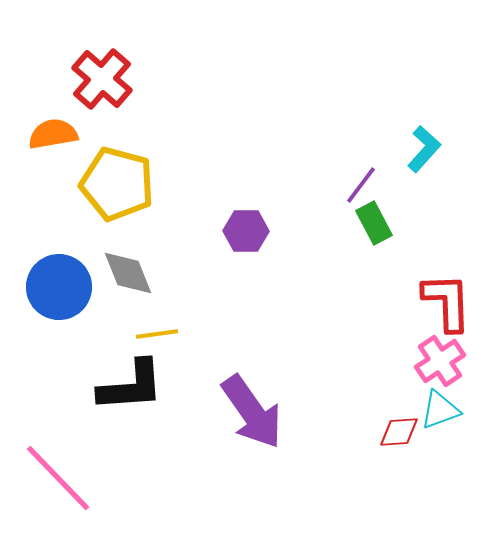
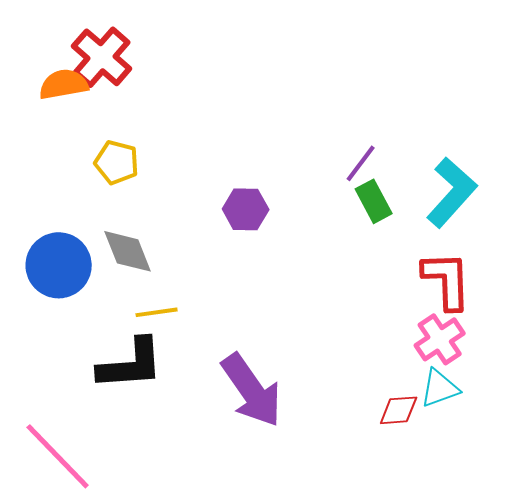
orange semicircle: (53, 134) -> (64, 84), moved
cyan L-shape: (424, 149) -> (452, 192), moved, size x1.5
yellow pentagon: (117, 184) -> (117, 162), size x0.6

